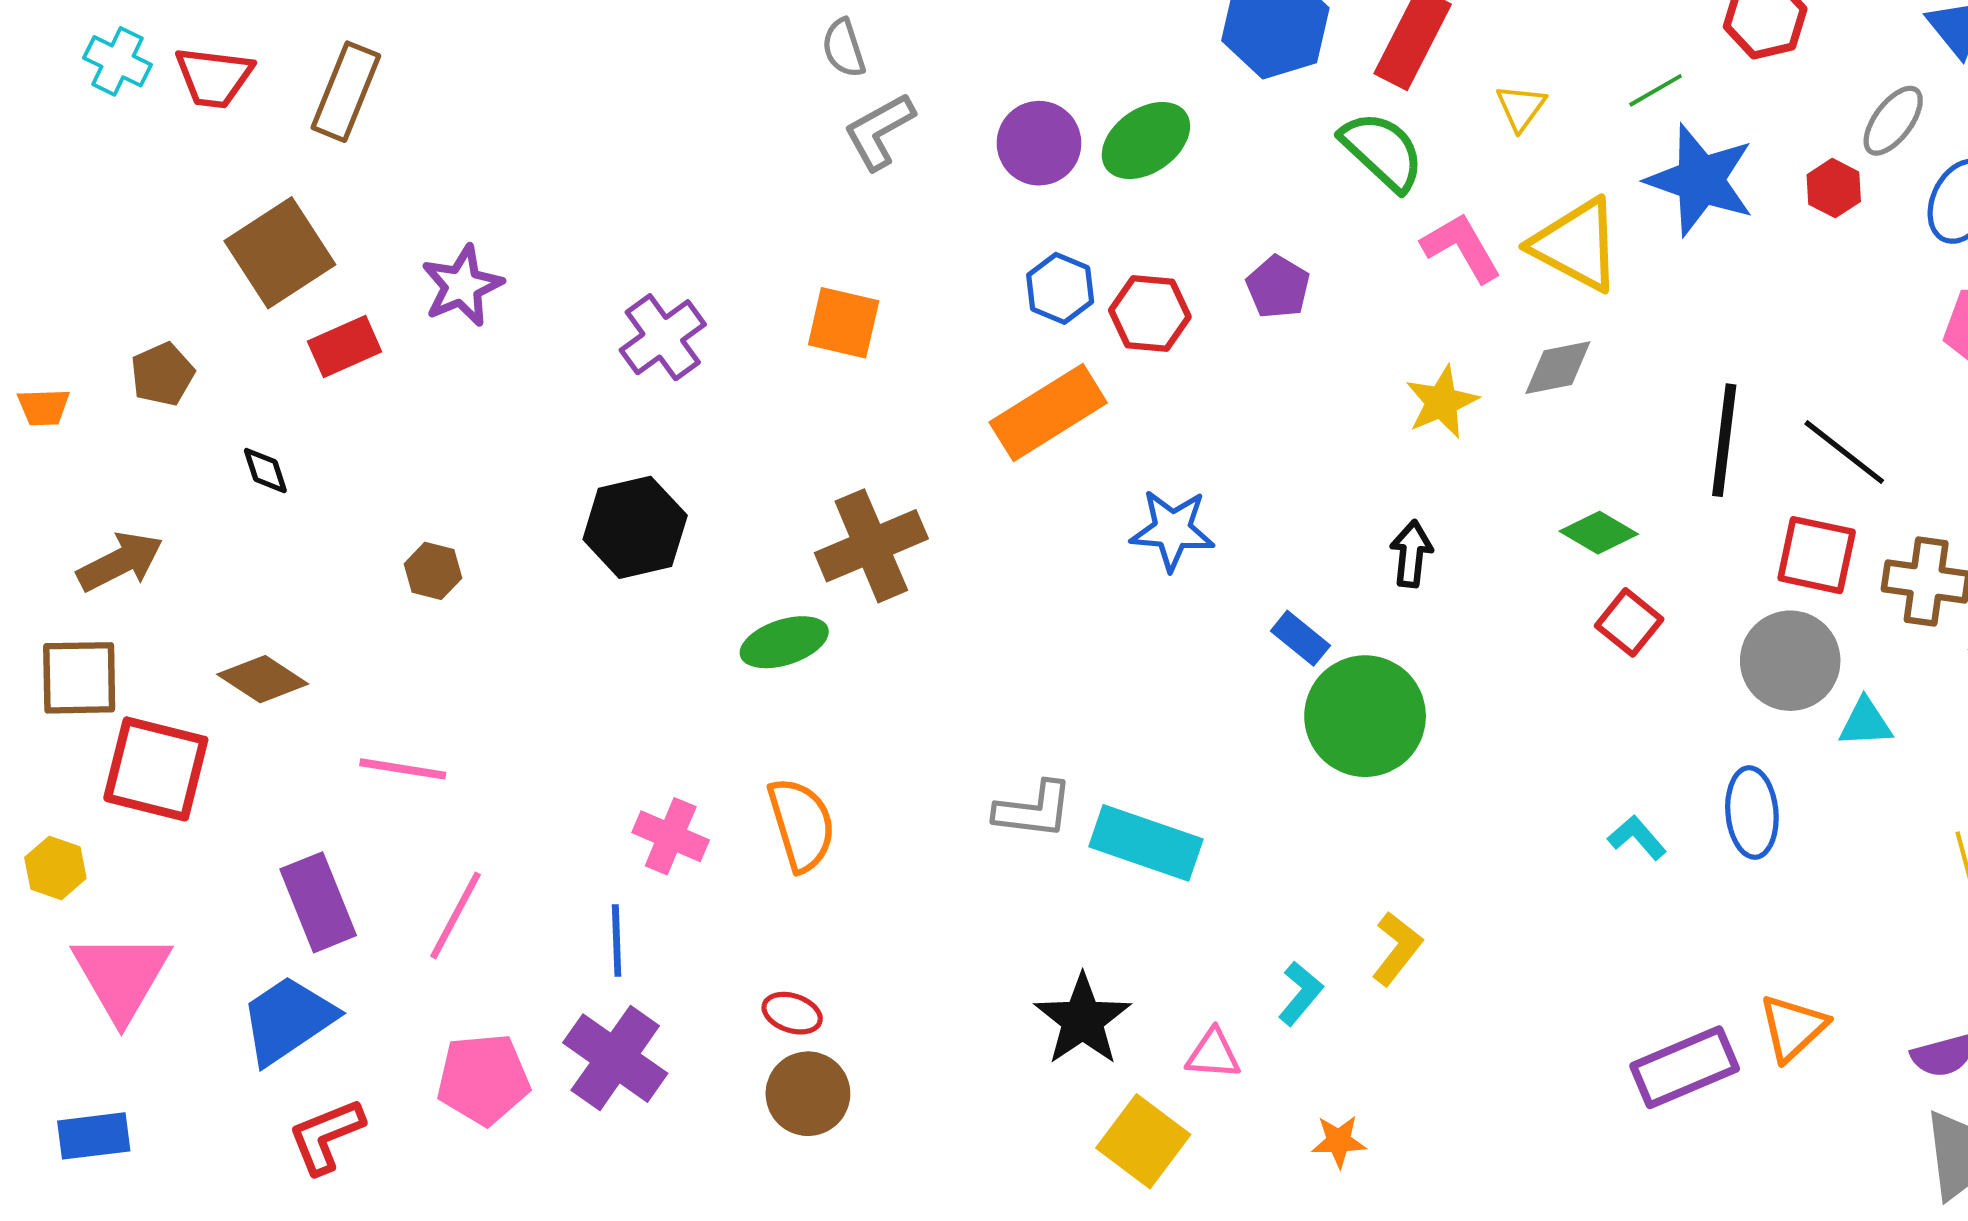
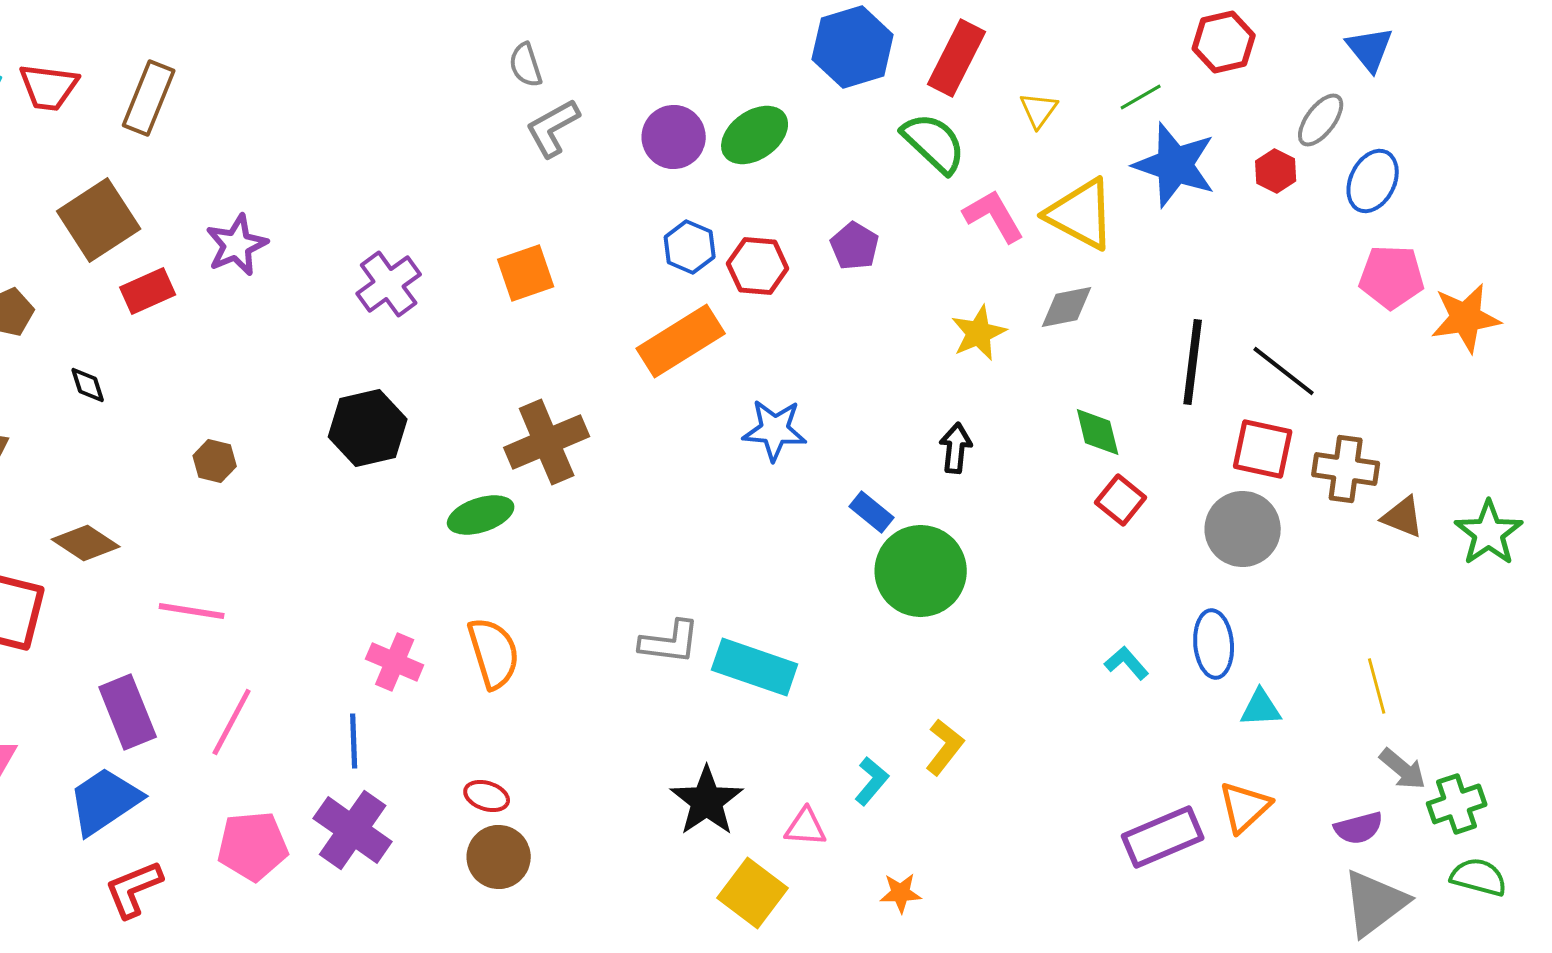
orange square: (844, 323) -> (526, 273), turned -32
green diamond: (1599, 533) -> (1098, 432), turned 46
cyan triangle: (1865, 723) -> (1261, 708), moved

